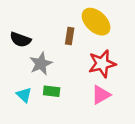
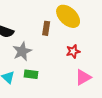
red star: (102, 64) -> (73, 51), size x0.6
pink triangle: (101, 95) -> (83, 77), moved

